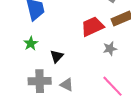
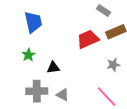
gray star: (110, 49) -> (113, 65), moved
black triangle: (57, 56) -> (53, 67), turned 40

